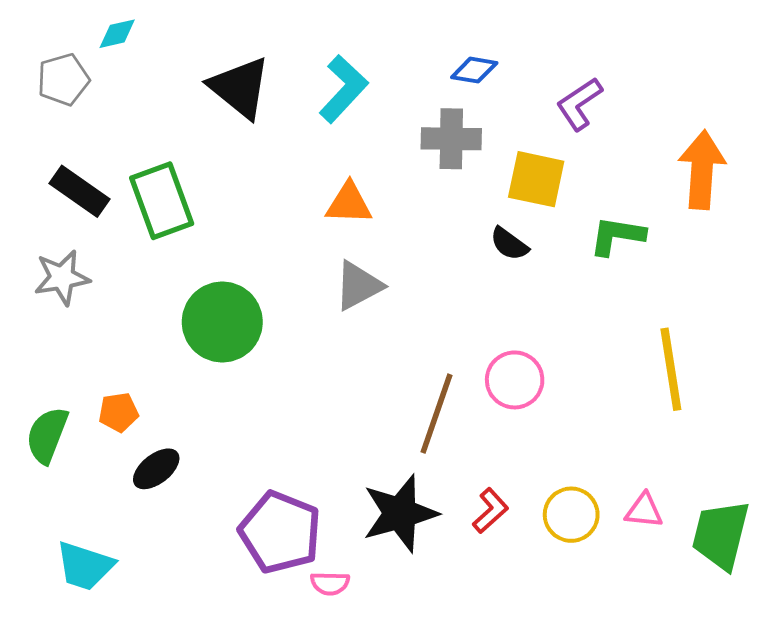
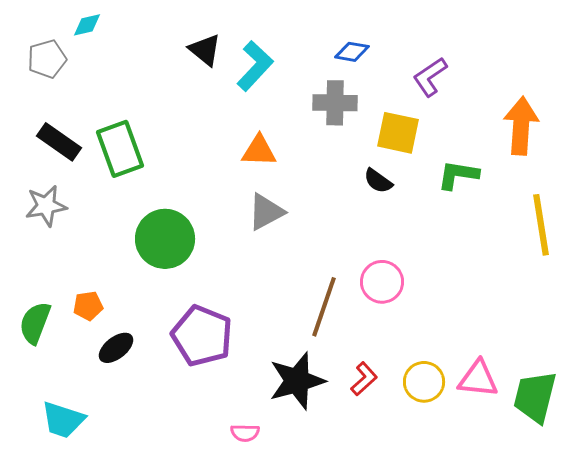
black triangle: (240, 88) -> (205, 50), moved, size x0.7
yellow line: (671, 369) -> (541, 225), moved
pink triangle: (644, 511) -> (478, 379), size x1.4
purple pentagon: (280, 532) -> (202, 336), moved

